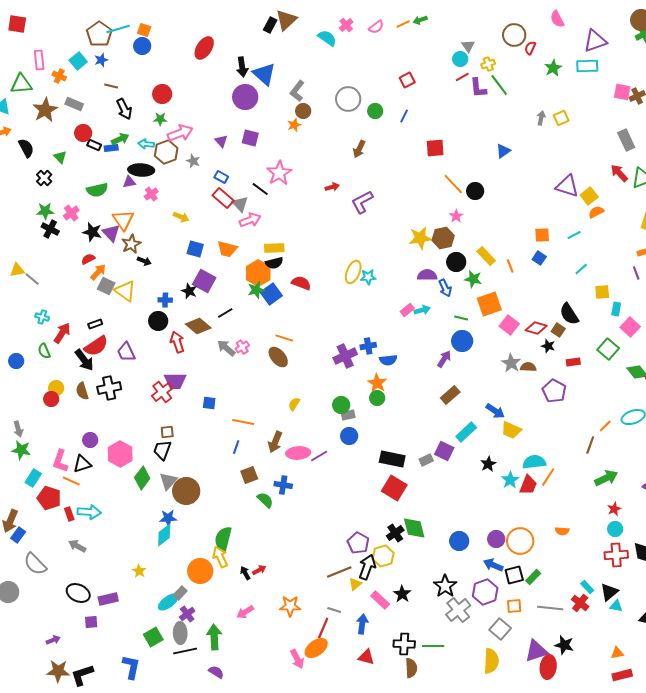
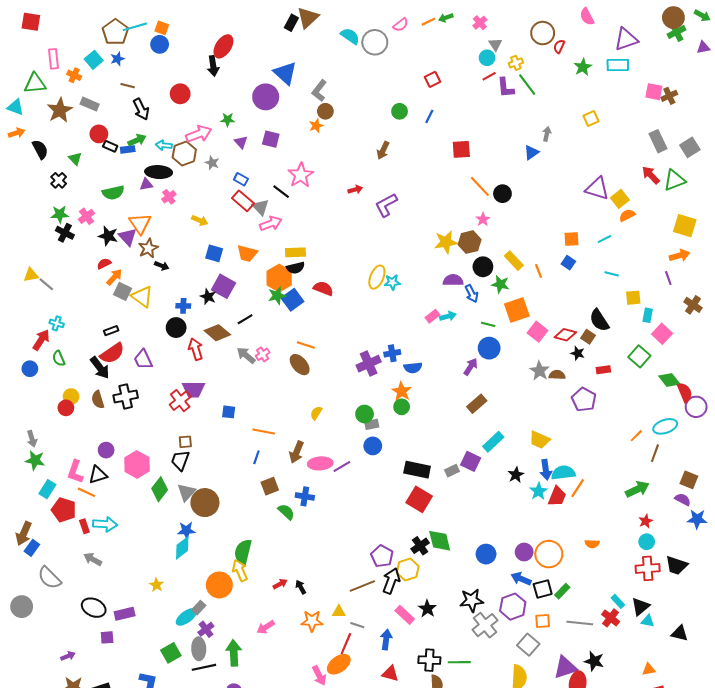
pink cross: (346, 25) -> (480, 23), moved
black arrow: (242, 67) -> (213, 66), moved
gray circle: (348, 99) -> (375, 42), moved
gray arrow: (541, 118) -> (547, 134), moved
green star: (160, 119) -> (228, 120), moved
cyan line: (581, 269) -> (612, 274), turned 56
red arrow: (62, 333) -> (41, 340), moved
blue arrow: (495, 411) -> (546, 470), moved, turned 48
brown line: (590, 445) -> (655, 453), moved
black arrow: (245, 573) -> (301, 587), moved
yellow triangle: (355, 584) -> (339, 612), moved, turned 40
black star: (445, 586) -> (472, 600), turned 30

